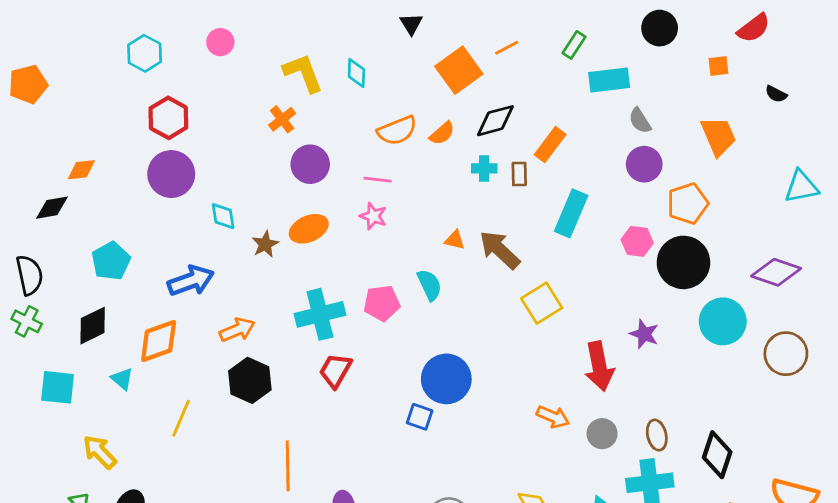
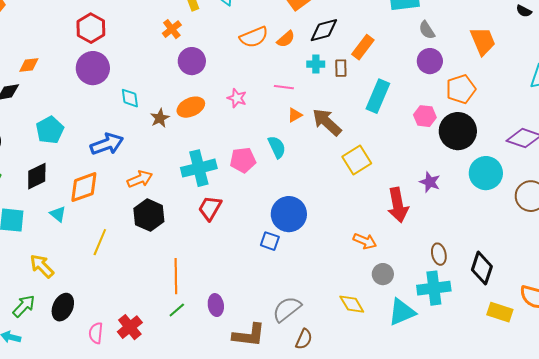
pink line: (378, 180) -> (284, 87), moved
orange triangle: (455, 240) -> (295, 115), turned -42
gray circle: (602, 434) -> (383, 274), moved

